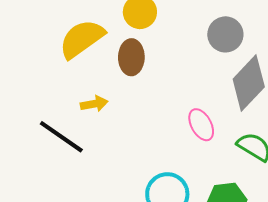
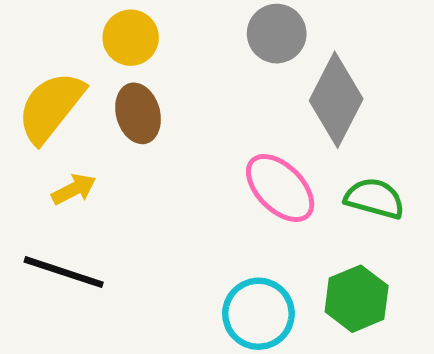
yellow arrow: (94, 104) -> (74, 189), moved
pink ellipse: (201, 125) -> (280, 188), size x1.4

